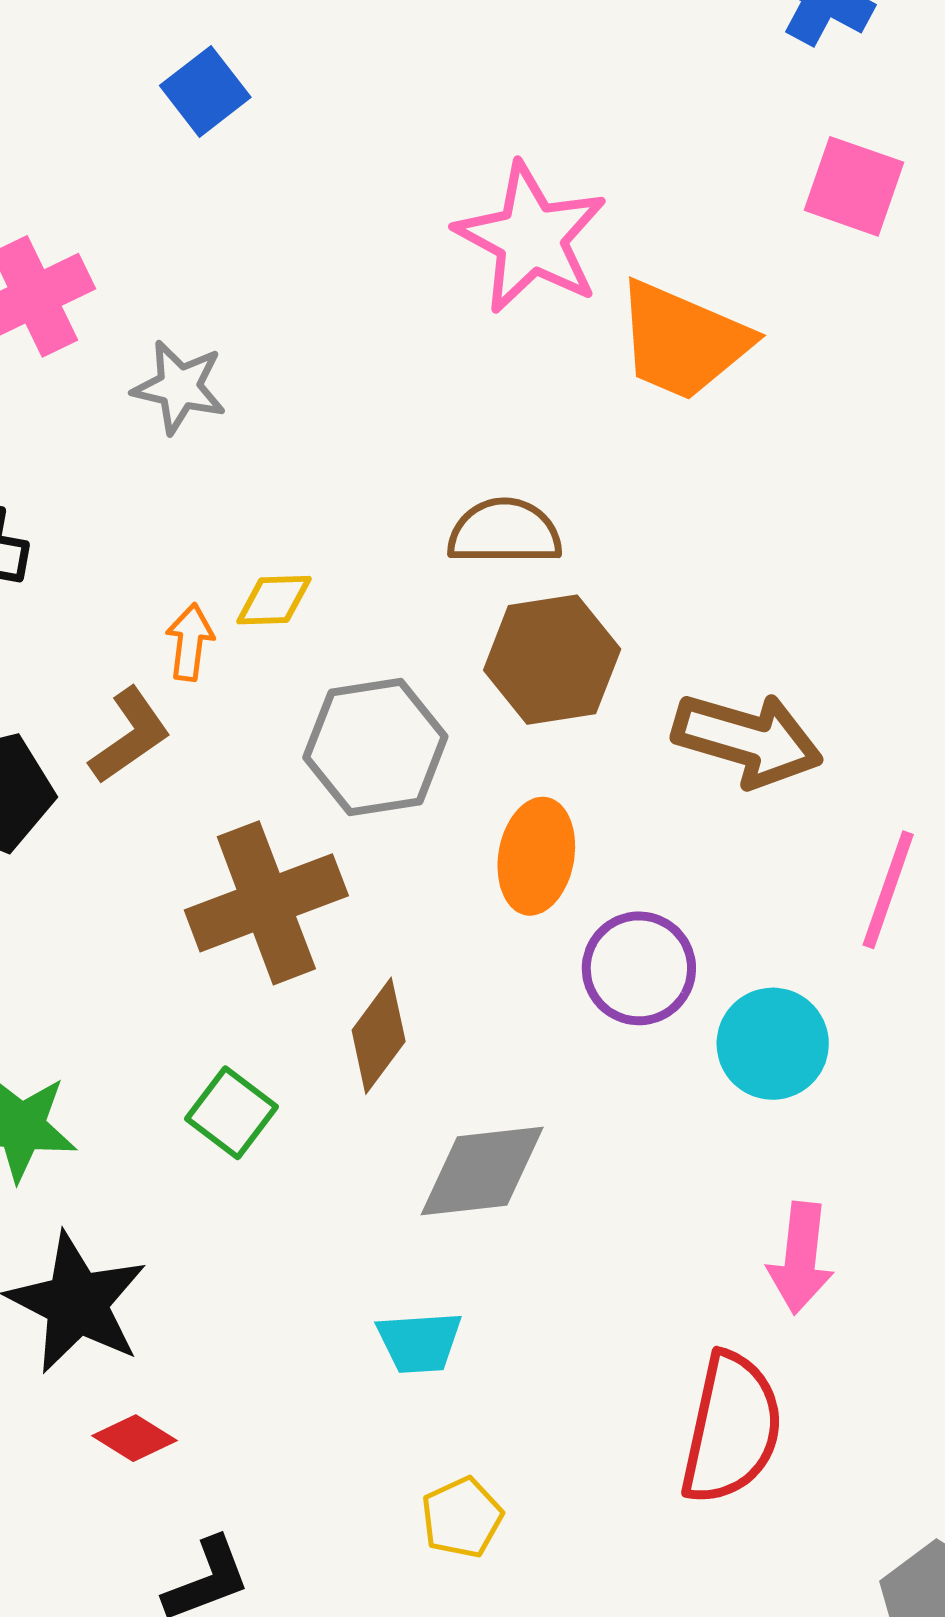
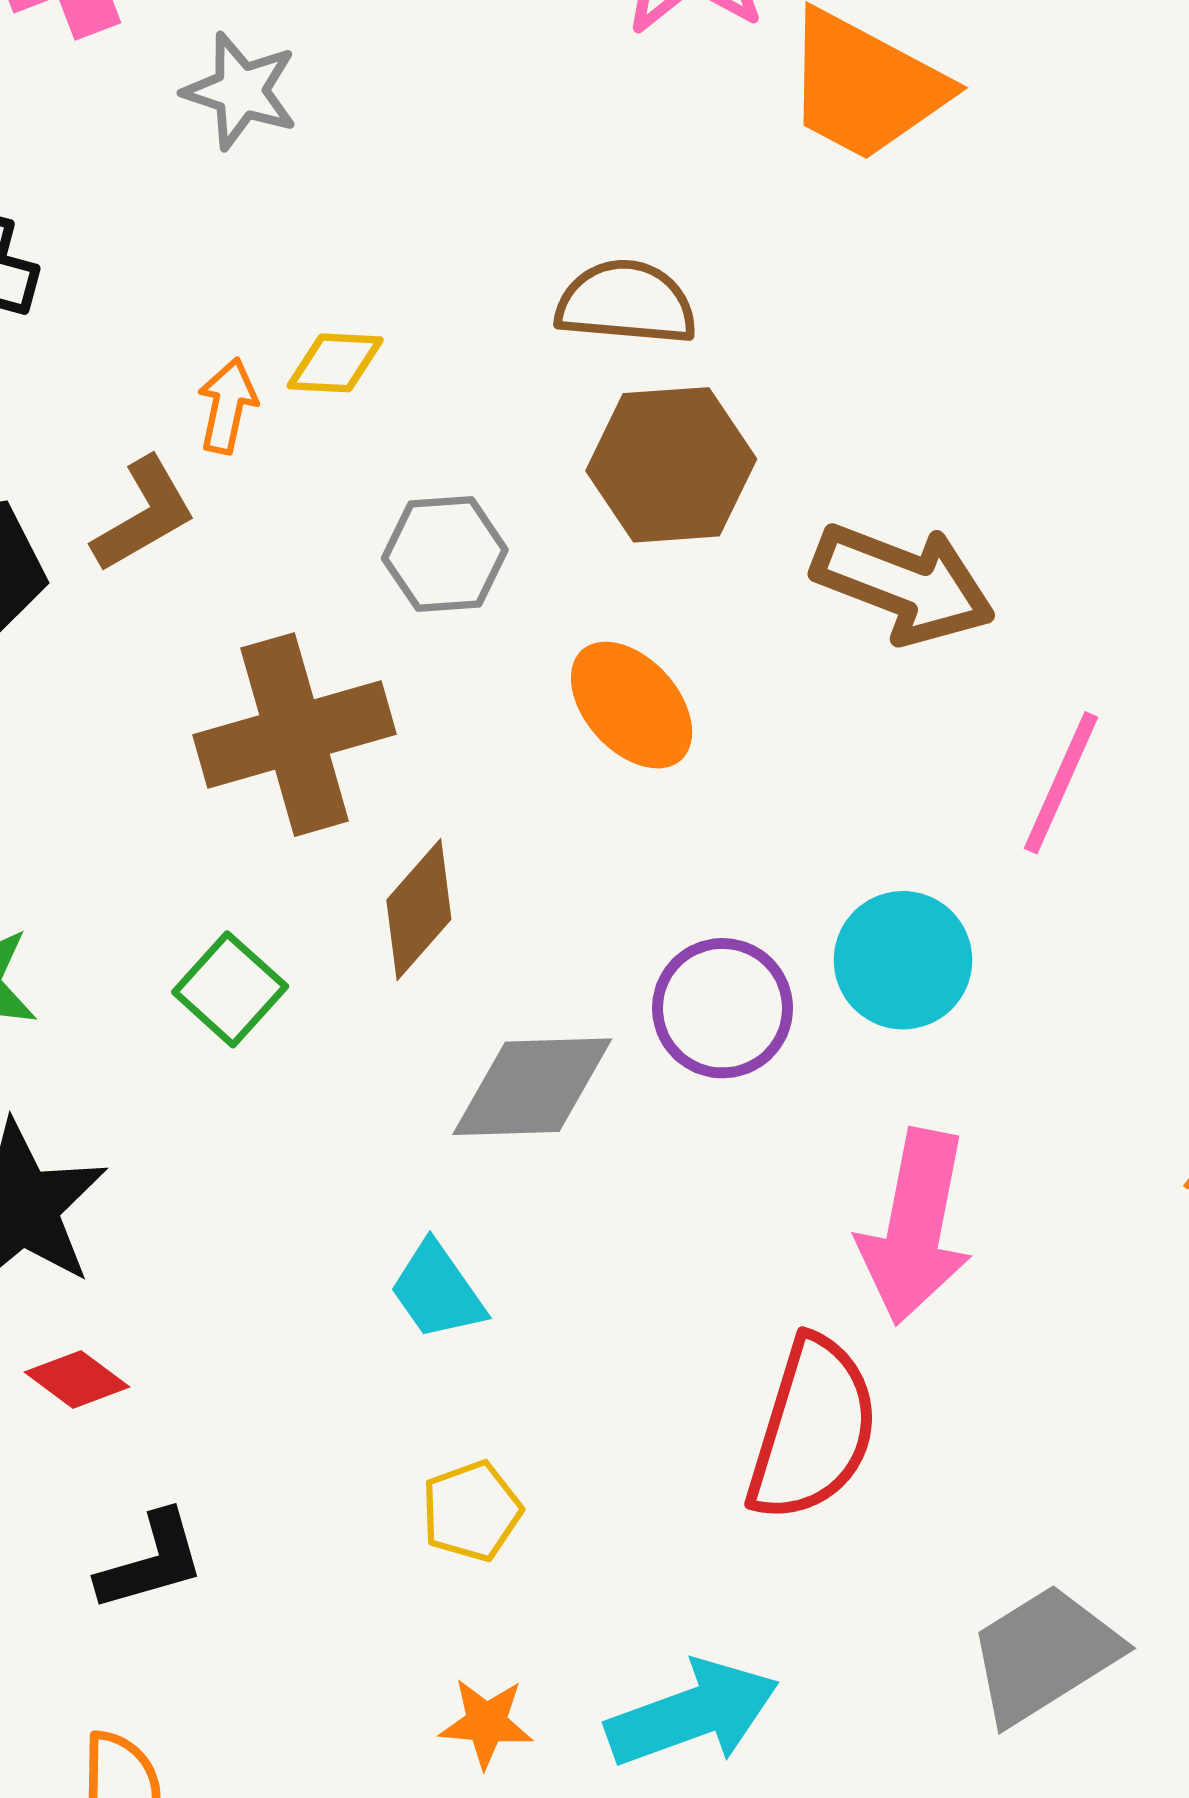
gray hexagon: (375, 747) -> (445, 554), size x0.7
orange ellipse: (536, 856) -> (632, 705), turned -57
purple circle: (639, 968) -> (723, 1008), moved
pink arrow: (801, 1258) -> (915, 1227), size x1.4
cyan trapezoid: (419, 1342) -> (437, 1291), turned 54

